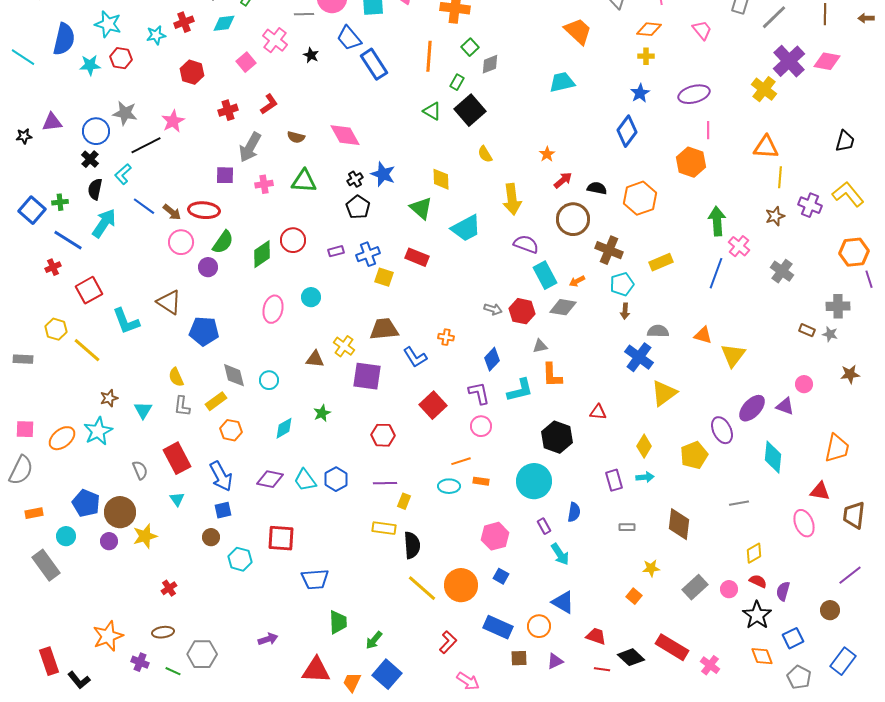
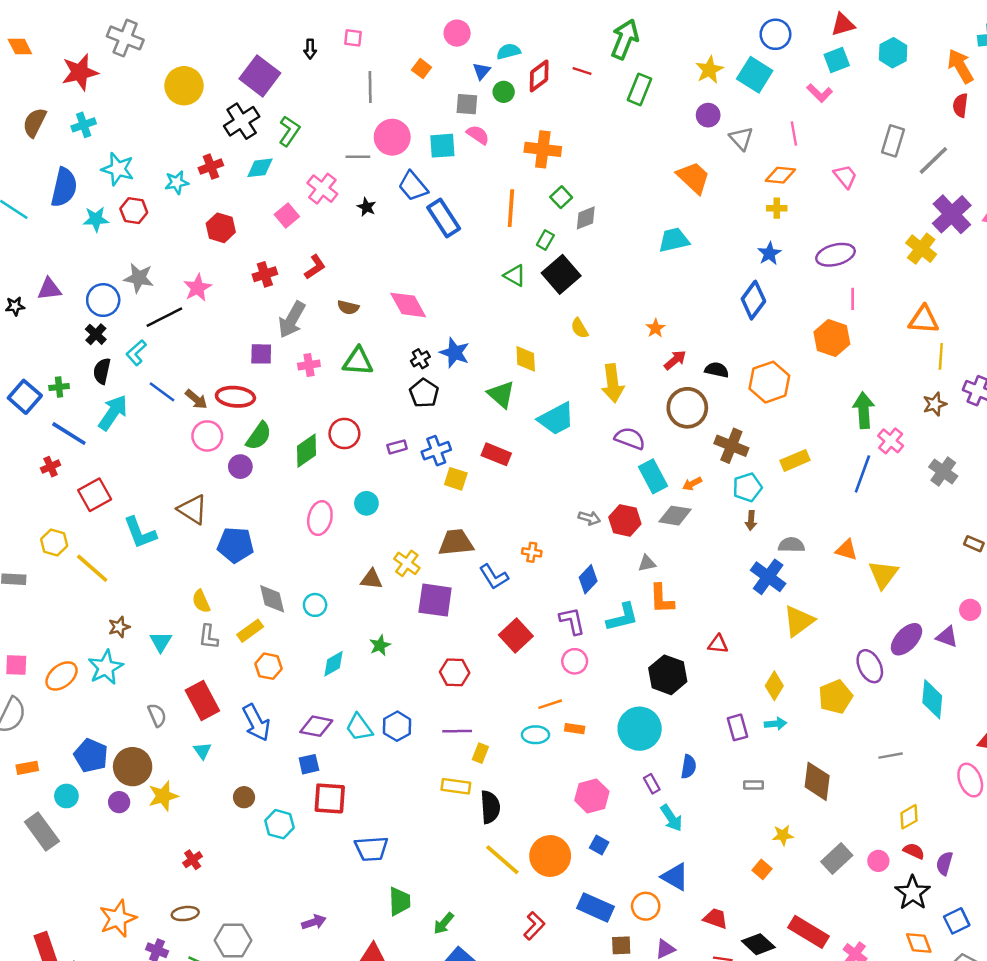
blue square: (223, 510) -> (309, 764), moved

